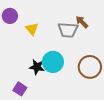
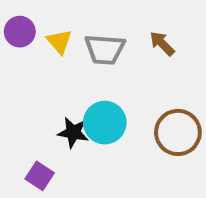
yellow triangle: (32, 29) -> (59, 42), moved
gray trapezoid: (68, 30) -> (105, 49), moved

